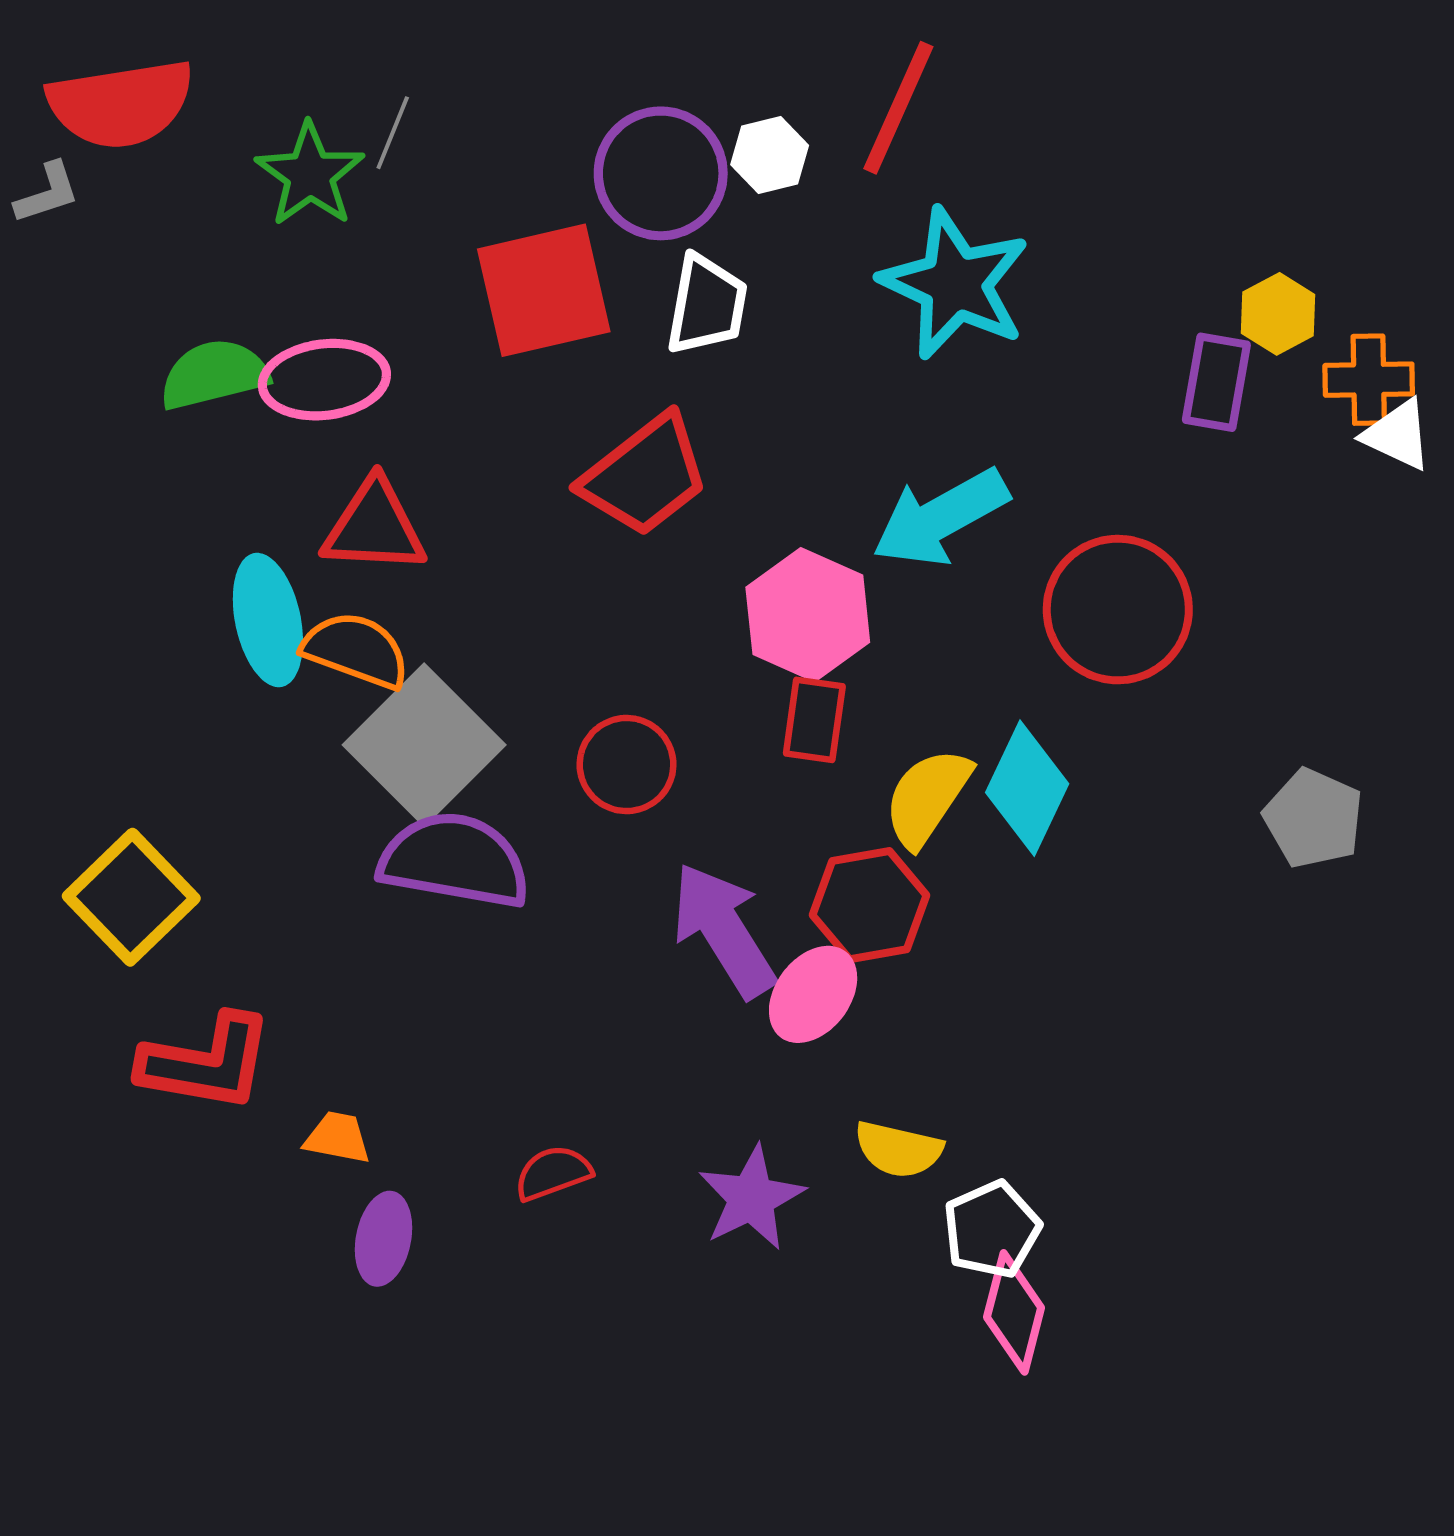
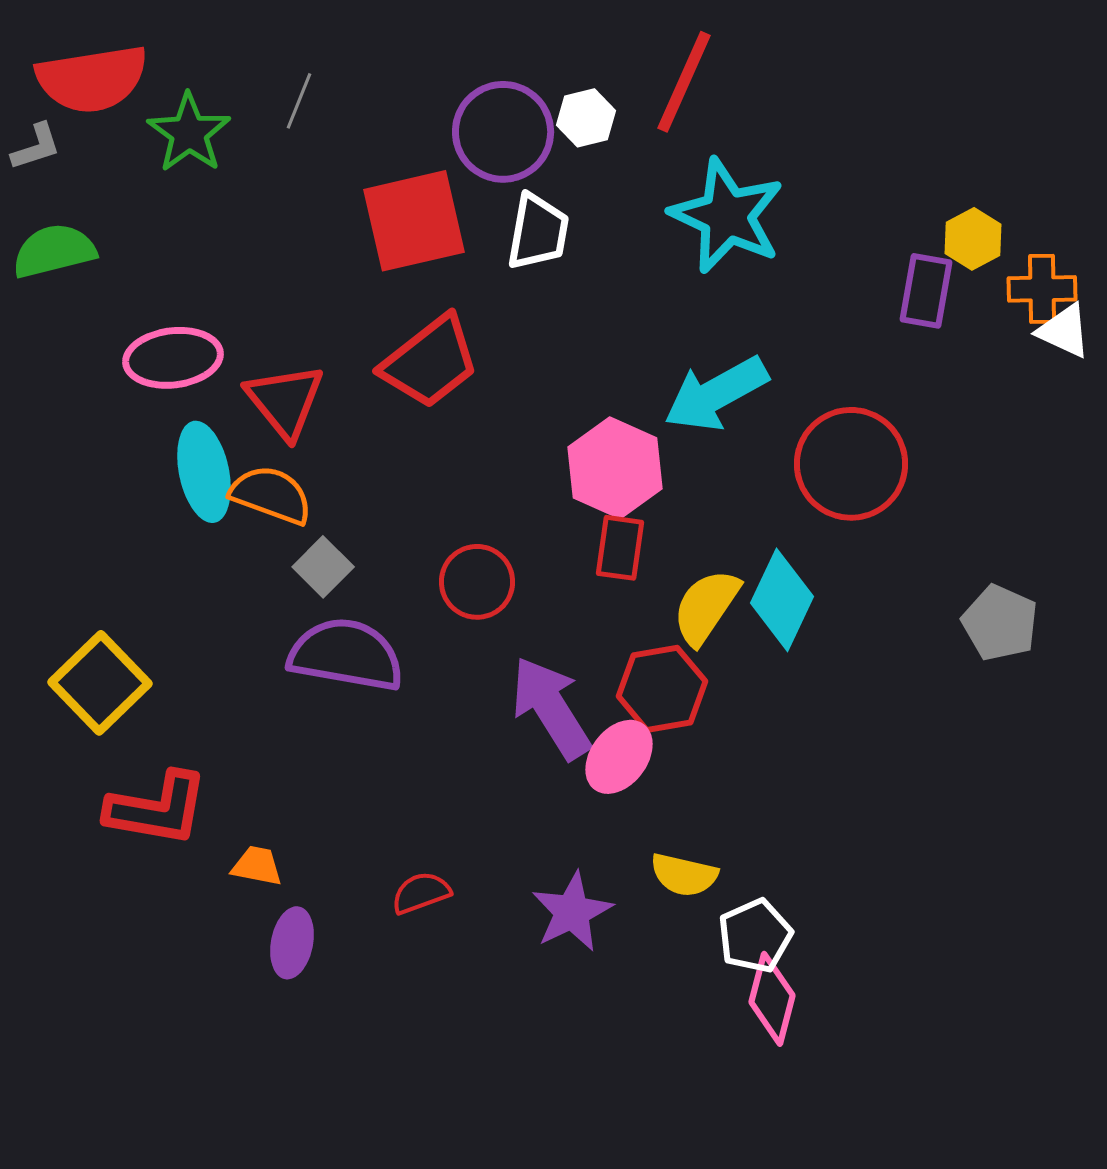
green star: (310, 175) -> (189, 133), moved
green semicircle: (214, 374) -> (54, 251), moved
pink ellipse: (324, 380) -> (173, 358), moved
red trapezoid: (645, 476) -> (430, 362), moved
red triangle: (374, 527) -> (285, 401), turned 48
gray square: (424, 745) -> (323, 567), size x0.5

